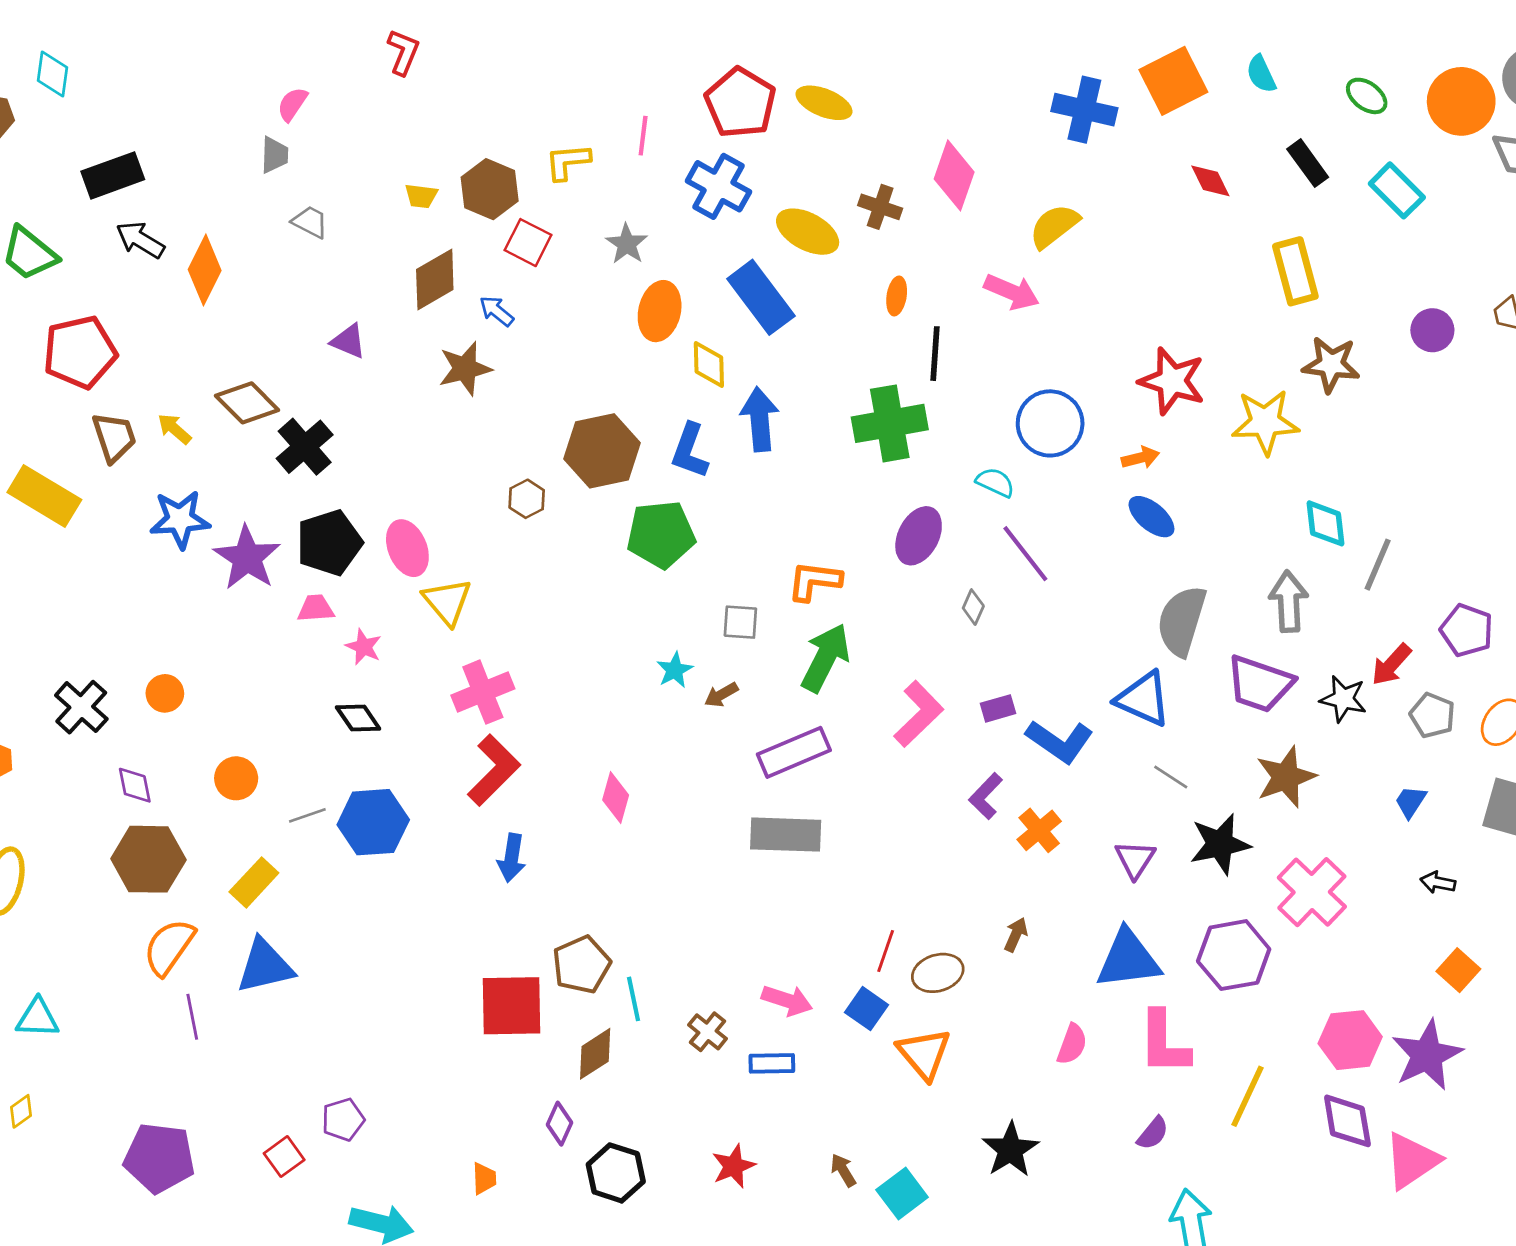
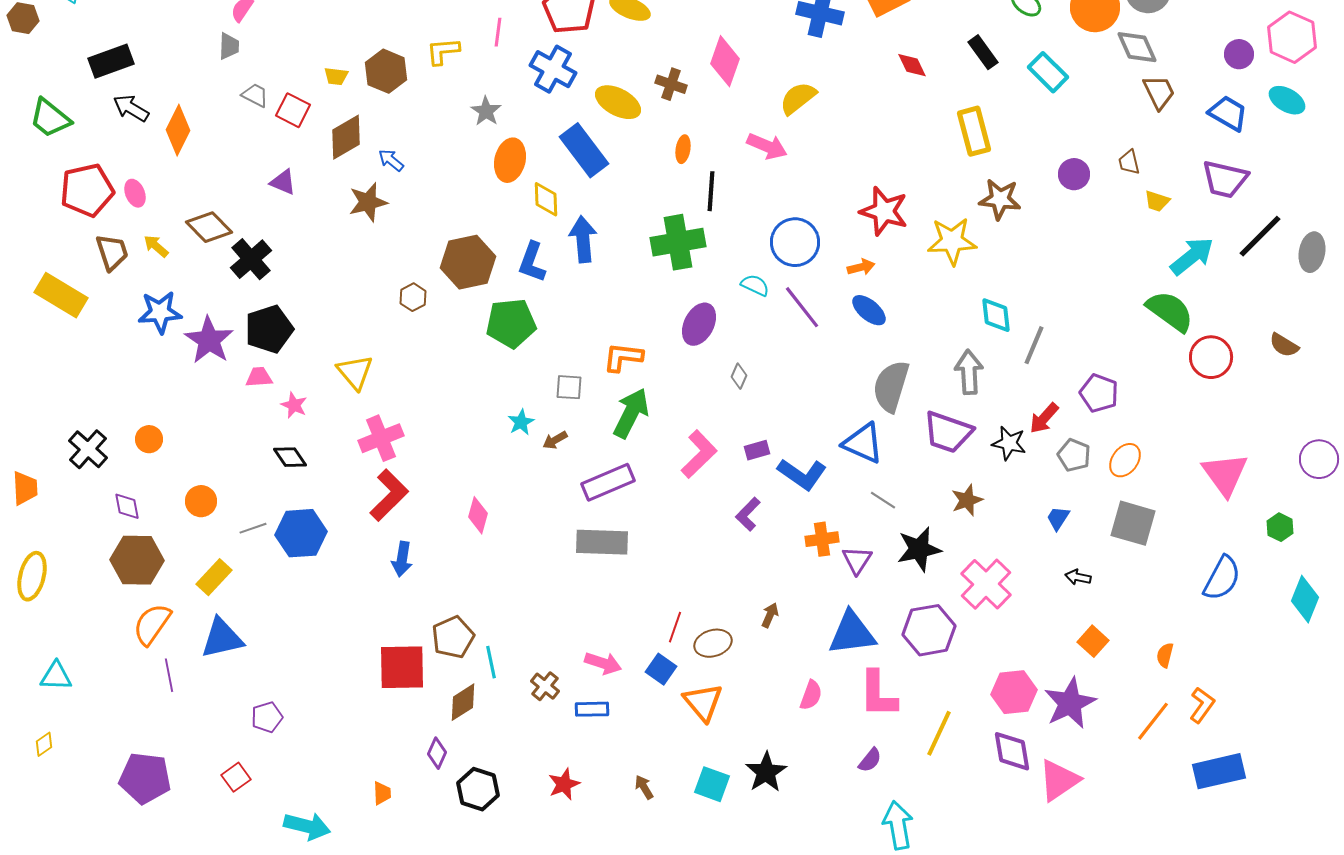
red square: (528, 243) -> (293, 110), moved
pink ellipse: (407, 548) -> (135, 193), moved, size x0.7
purple line: (1025, 554) -> (802, 307), moved
brown star: (1286, 777) -> (967, 500), size x0.7
orange cross: (1039, 830) -> (822, 539), moved, turned 32
purple pentagon: (343, 1120) -> (267, 717), moved
cyan square: (902, 1194) -> (712, 784), moved, turned -33

